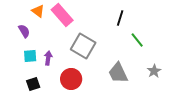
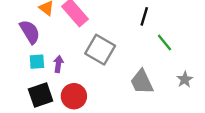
purple semicircle: (24, 31) -> (30, 32), size x1.5
red circle: (71, 79) -> (74, 96), moved
black square: (33, 84) -> (41, 95), size x1.5

